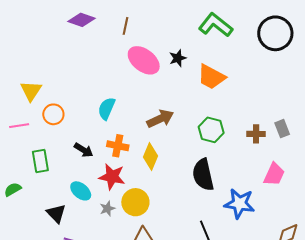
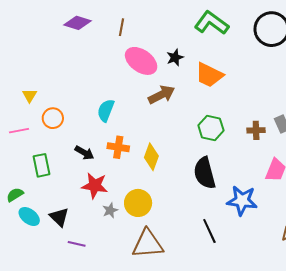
yellow triangle: (31, 91) -> (30, 95), size x0.7
brown arrow: (160, 119) -> (162, 95), moved
red star: (112, 177) -> (95, 186), moved
cyan ellipse: (81, 191) -> (29, 217), moved

